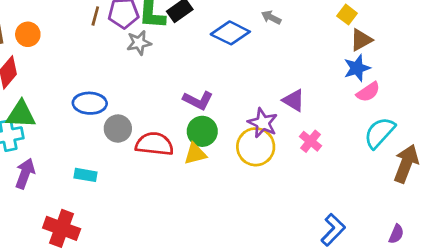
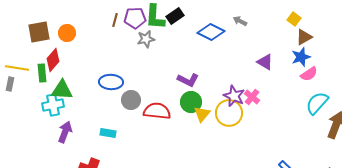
purple triangle: (294, 100) -> (265, 62), moved
pink cross: (311, 141) -> (252, 97), moved
yellow triangle: (195, 154) -> (202, 114), moved, turned -36

